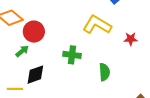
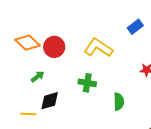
yellow L-shape: (97, 25) -> (98, 48), moved
red circle: (34, 32) -> (54, 47), moved

